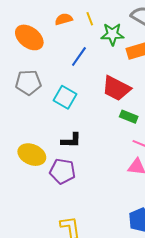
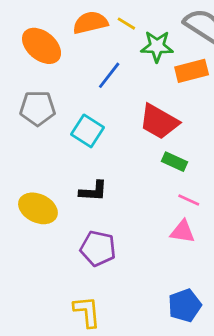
orange semicircle: (64, 19) -> (90, 23), size x1.4
yellow line: (90, 19) -> (126, 24), turned -40
purple pentagon: (63, 171) -> (98, 248), moved

